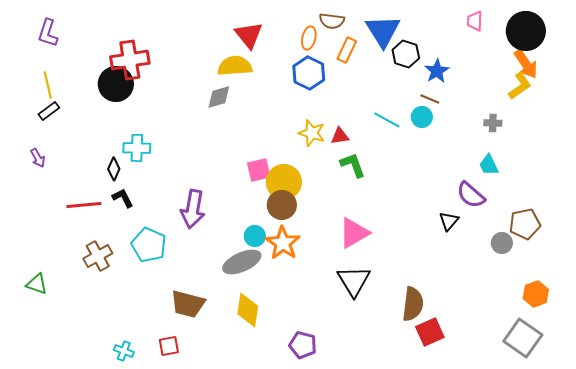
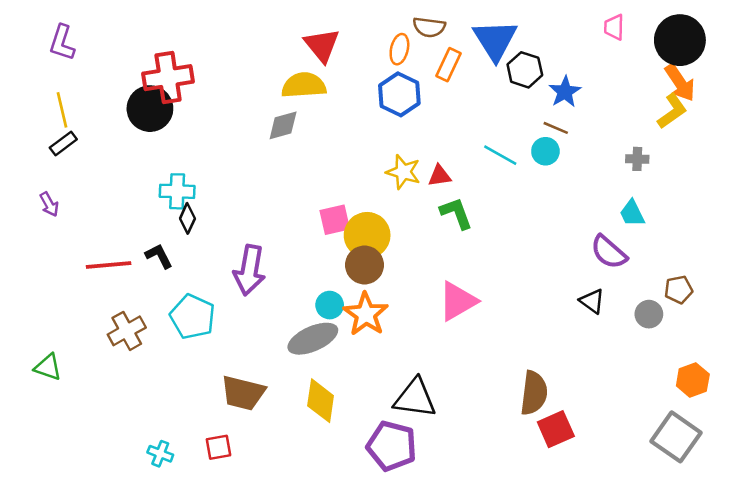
black diamond: (114, 169) -> (187, 218), moved
black triangle: (449, 221) -> (592, 301), moved, turned -35
brown pentagon: (525, 224) -> (679, 290), size x0.7
black triangle: (354, 281) -> (415, 398), moved, turned -51
purple pentagon: (303, 345) -> (392, 446), size x1.4

